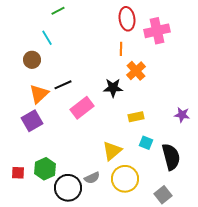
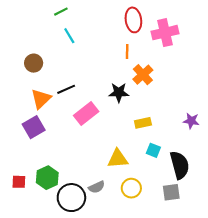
cyan line: (47, 38) -> (69, 36), moved
yellow triangle: (112, 151) -> (118, 159), turned 35
yellow circle: (125, 179) -> (131, 188), size x0.7
gray square: (163, 195) -> (171, 192), moved, turned 30

